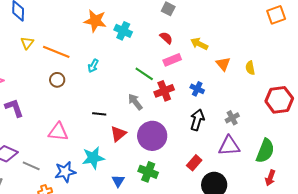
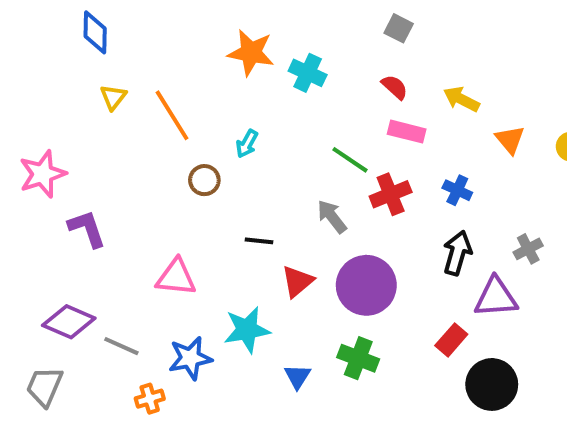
orange line: (56, 52) -> (172, 115), turned 36
pink rectangle: (172, 60) -> (407, 132), turned 36
brown circle: (57, 80) -> (204, 180), moved
purple triangle: (229, 146) -> (496, 297), moved

